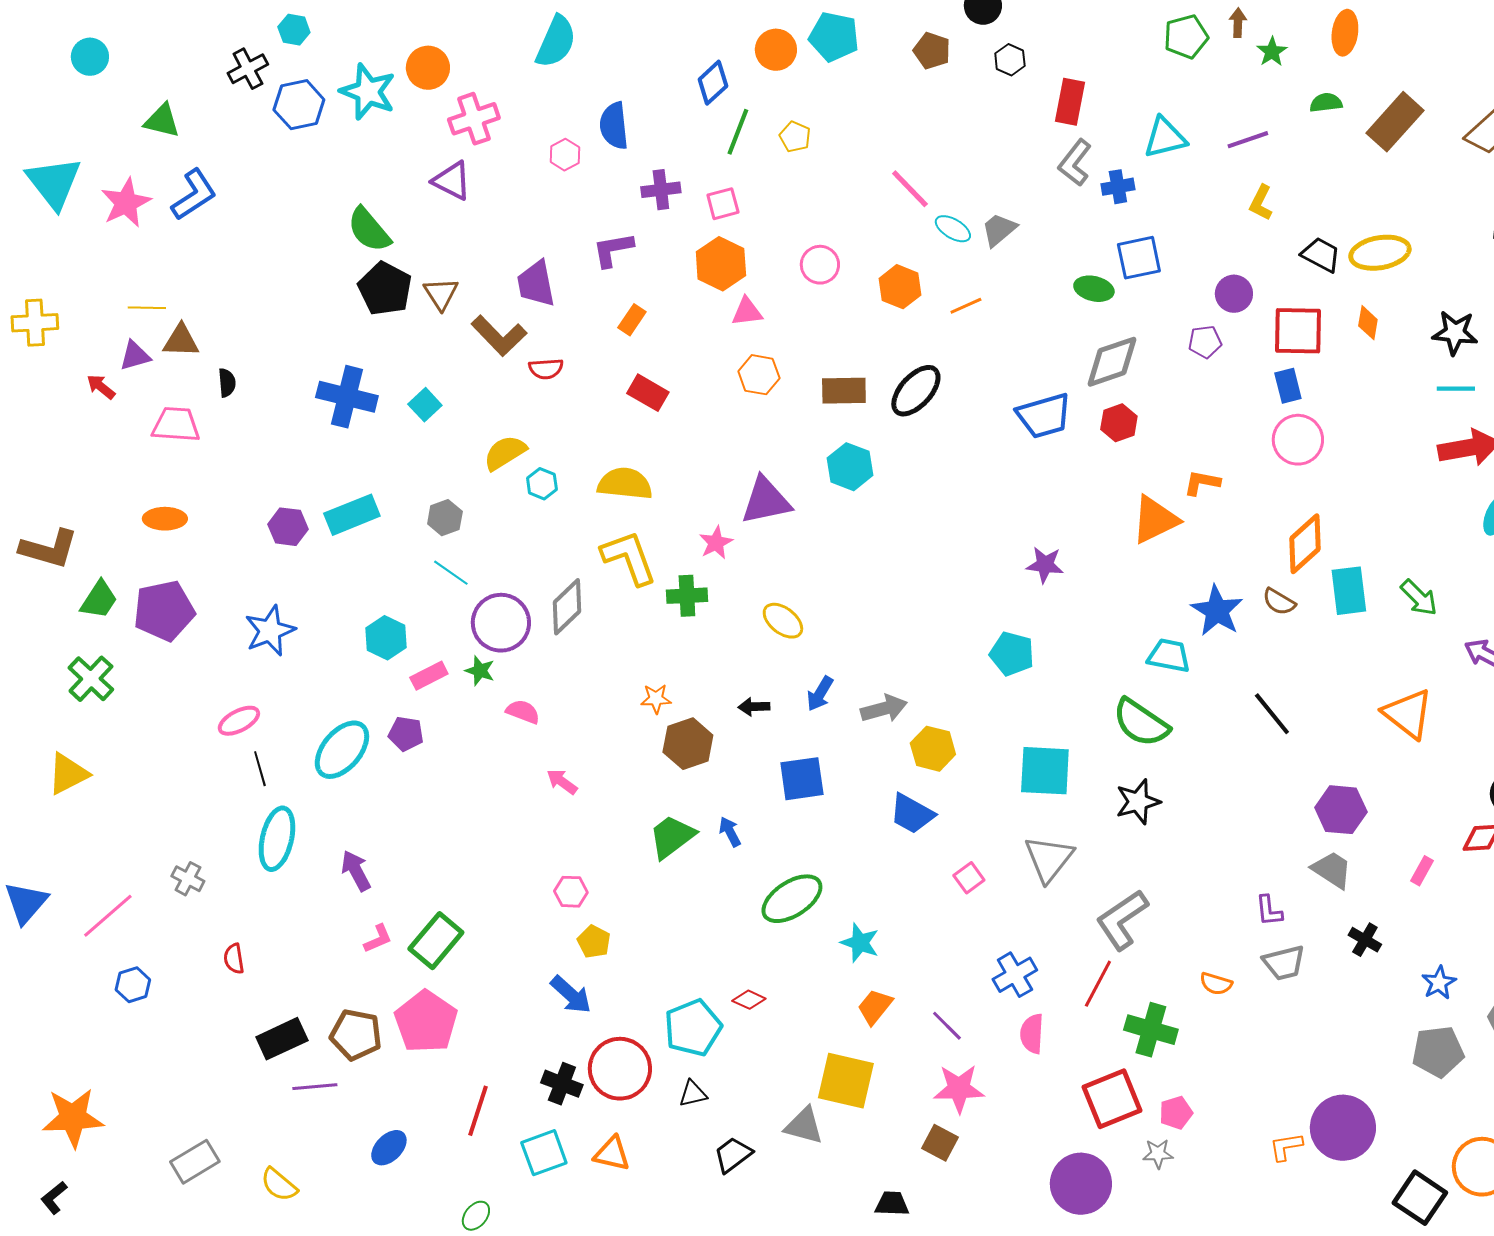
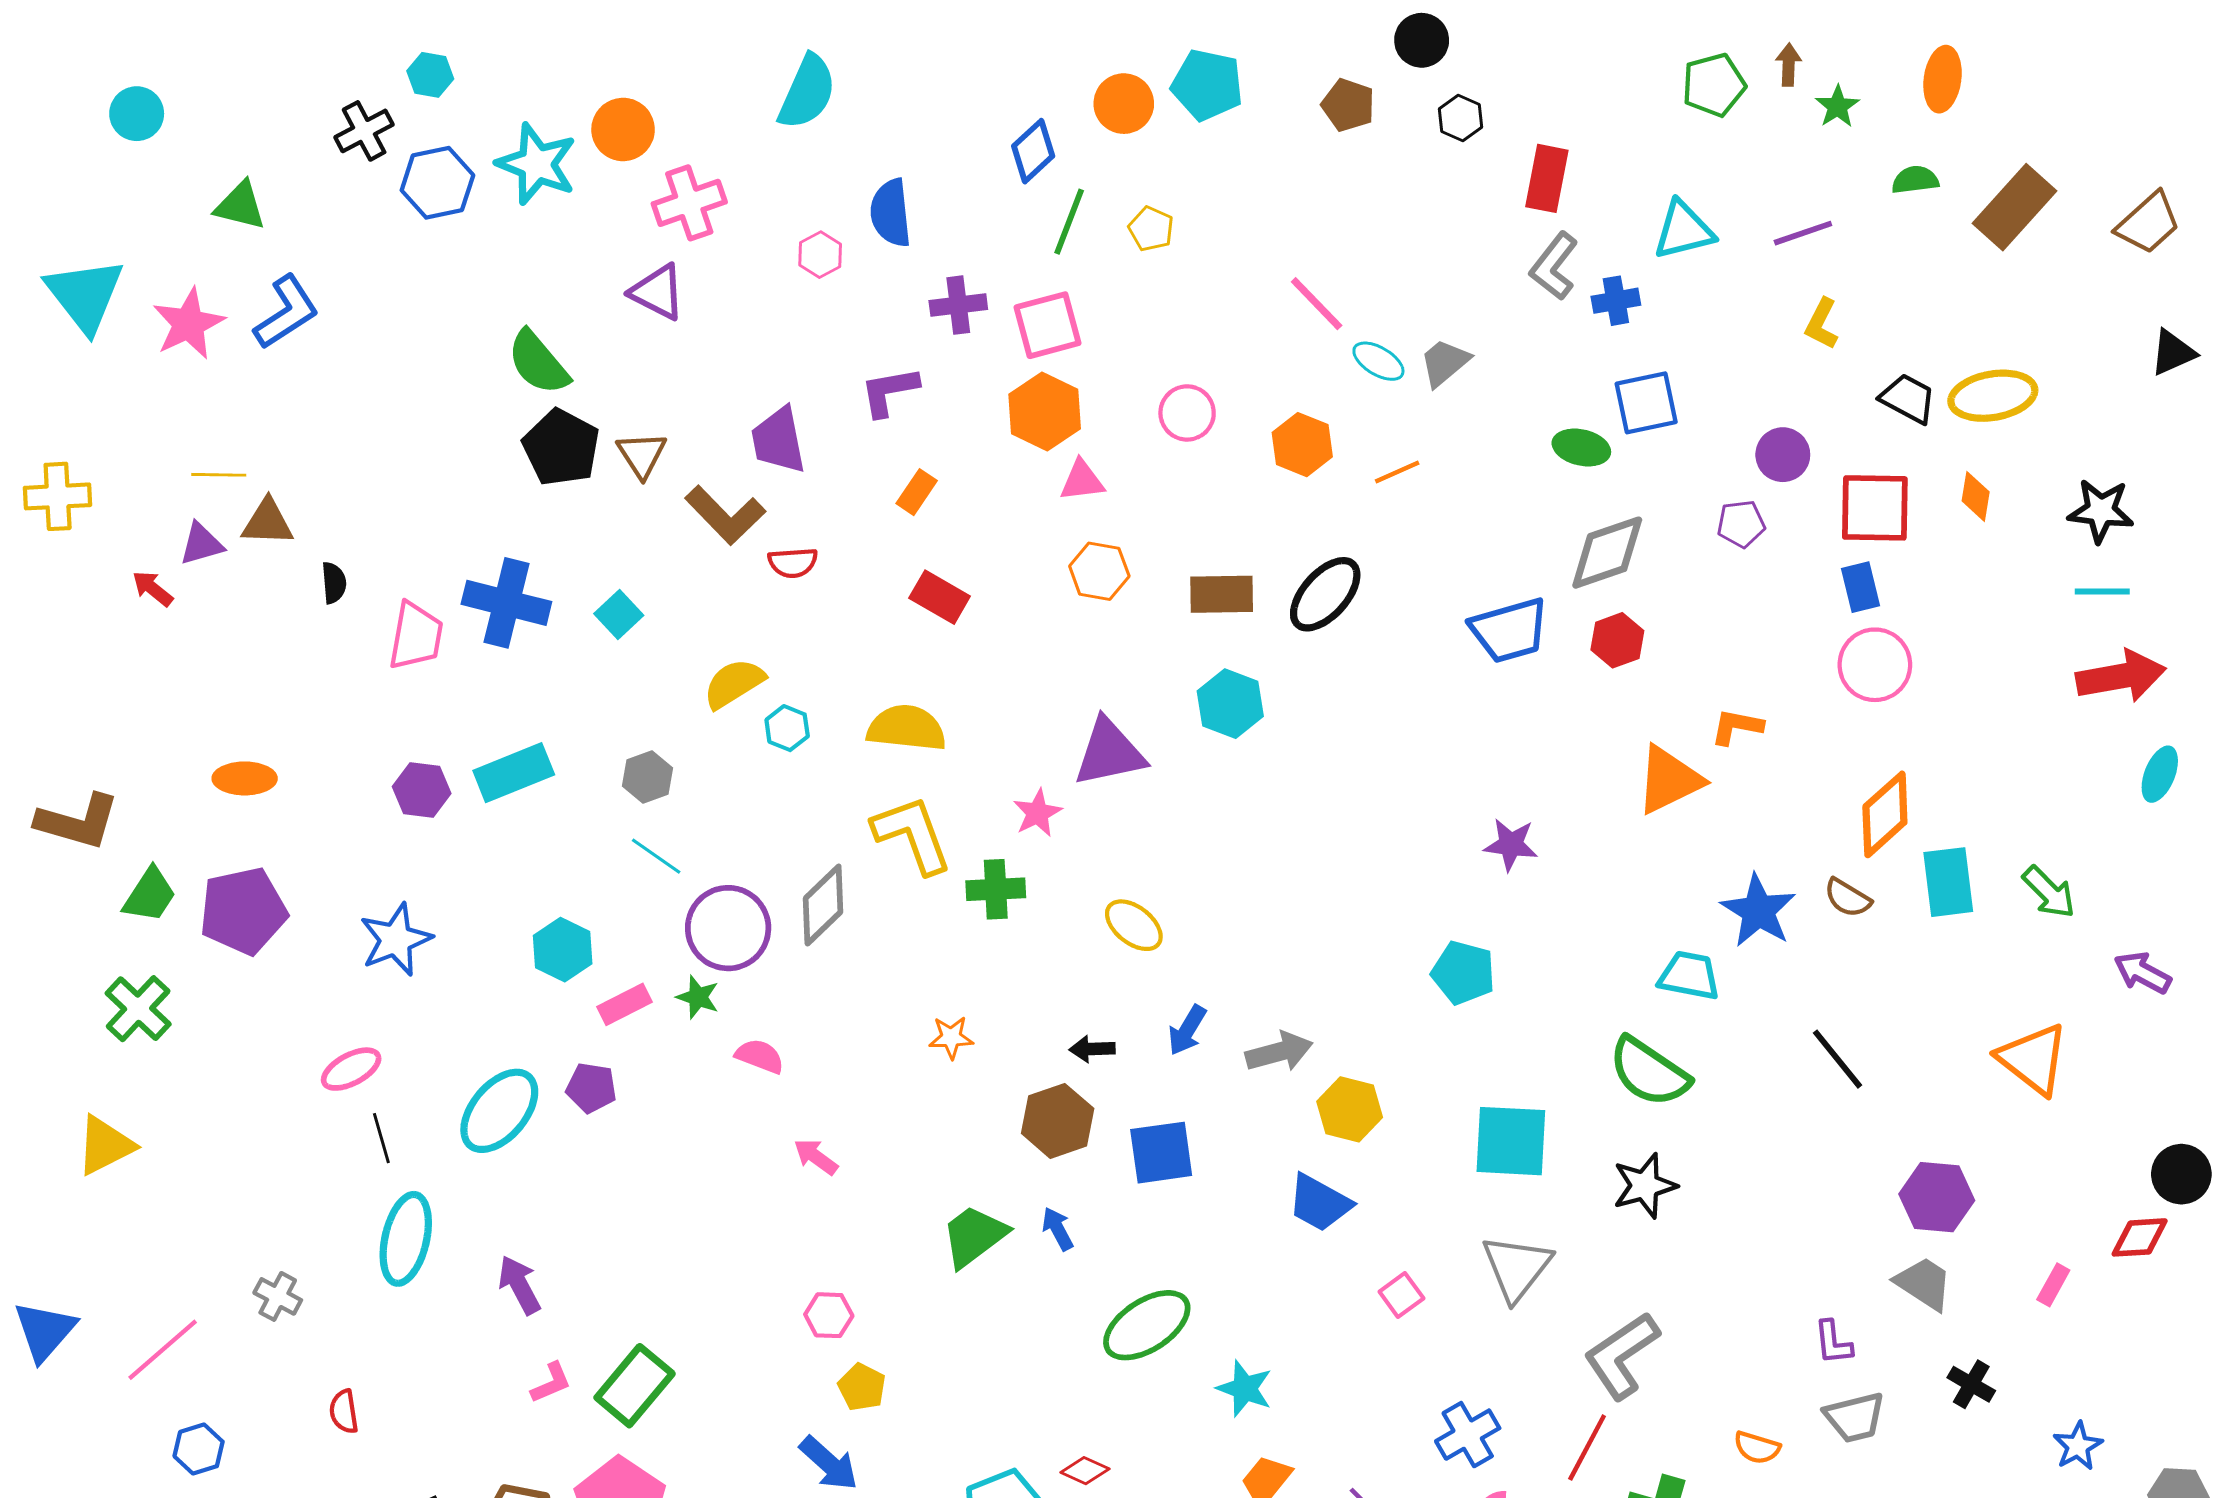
pink square: (723, 204) -> (1048, 325), size x1.4
pink trapezoid: (176, 425) -> (416, 636), moved, turned 96
brown hexagon: (688, 744) -> (1058, 1121), moved

